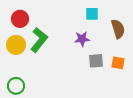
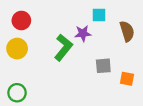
purple star: (82, 39) -> (83, 33), moved
green L-shape: (39, 40) -> (63, 47), moved
orange square: (118, 63) -> (127, 79), moved

